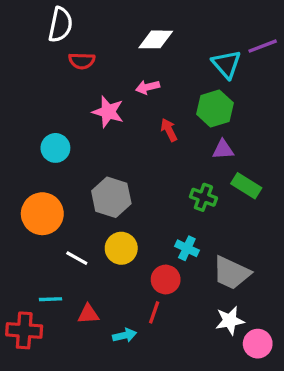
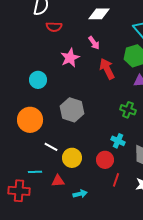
pink arrow: (148, 87) -> (94, 43), turned -112
pink star: (108, 112) -> (70, 58), turned 30
red arrow: (169, 130) -> (107, 69), size x1.5
yellow circle: (121, 248) -> (72, 158), moved
red line: (154, 312) -> (116, 180), moved

